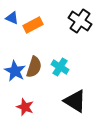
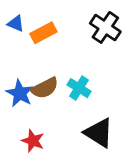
brown semicircle: (34, 67) -> (45, 88), turned 45

